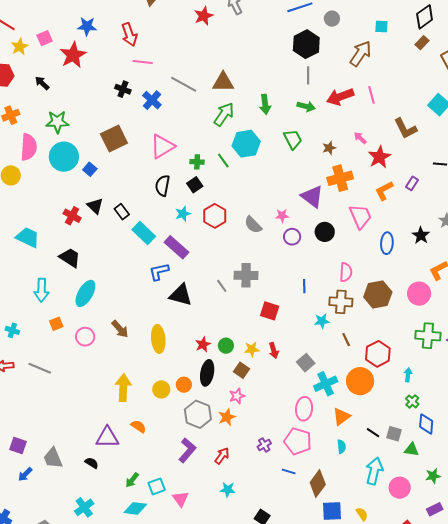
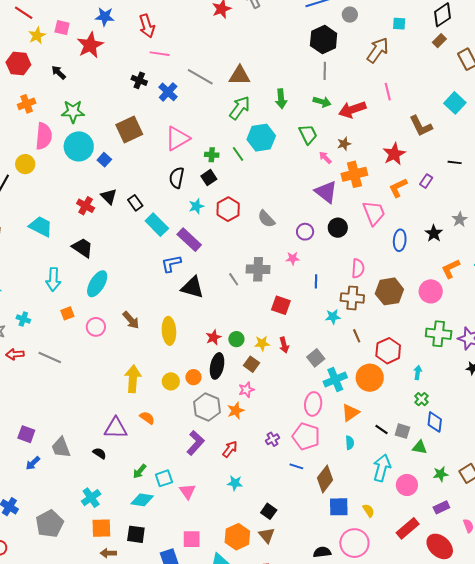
pink square: (45, 38) -> (62, 28), turned 35
red arrow: (340, 97) -> (352, 110), moved
pink arrow: (360, 138) -> (325, 158), moved
pink star: (282, 216) -> (293, 258), moved

